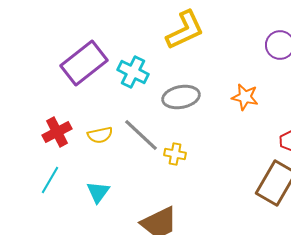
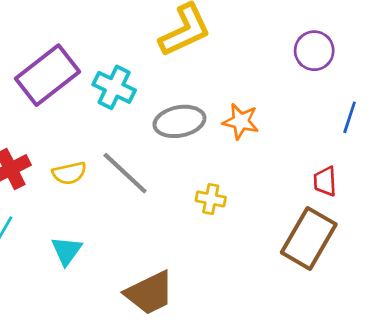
orange star: (245, 97) -> (241, 121), moved
yellow cross: (175, 154) -> (211, 199), moved

